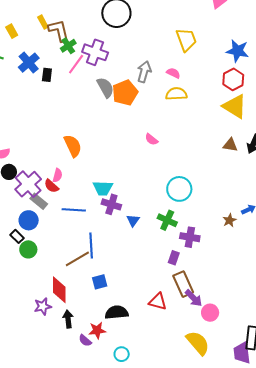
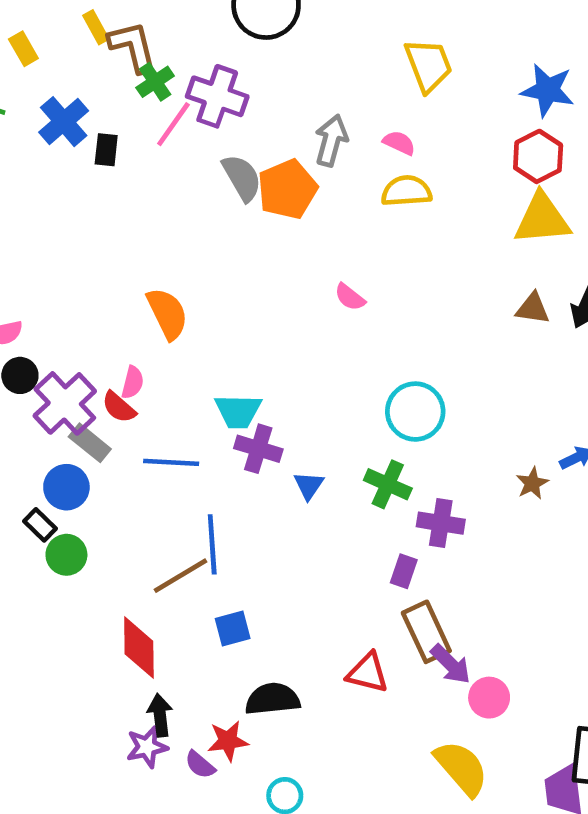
yellow triangle: (235, 106) -> (542, 219), turned -36
purple star: (43, 306) -> (147, 747), moved

